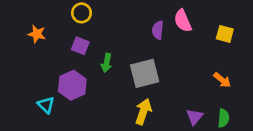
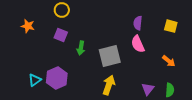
pink semicircle: (183, 21) -> (138, 44), moved
purple semicircle: (158, 30) -> (138, 23), moved
purple hexagon: (72, 85) -> (57, 78), moved
cyan triangle: (46, 105) -> (35, 80), turned 40

